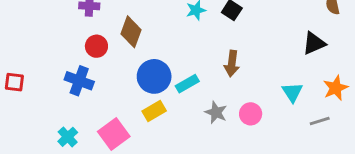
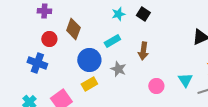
cyan rectangle: (187, 84) -> (112, 41), moved
cyan triangle: (292, 92) -> (185, 80), moved
gray star: (216, 112) -> (118, 69), moved

